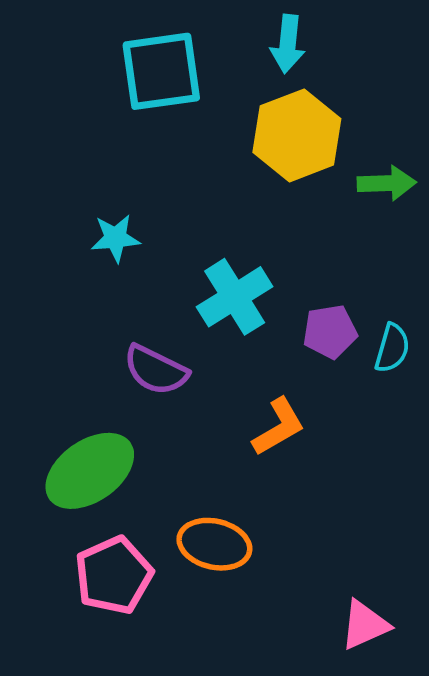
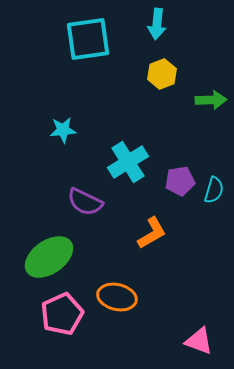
yellow hexagon: (297, 135) -> (162, 74), size x0.6
pink triangle: (365, 625) -> (199, 341), turned 44

